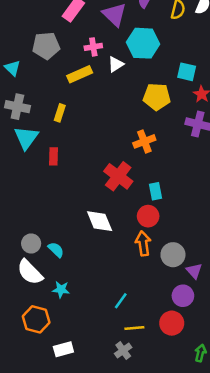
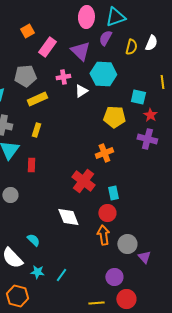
yellow rectangle: (80, 74) -> (37, 99), moved
gray circle: (31, 243) -> (10, 195), moved
purple circle: (183, 296) -> (114, 277), moved
cyan line: (121, 301) -> (61, 275), moved

